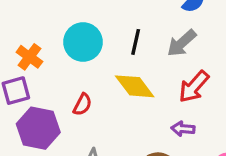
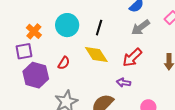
gray arrow: (182, 43) -> (141, 27), moved

